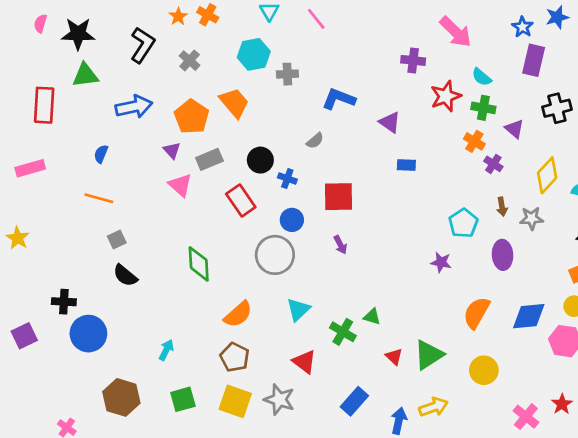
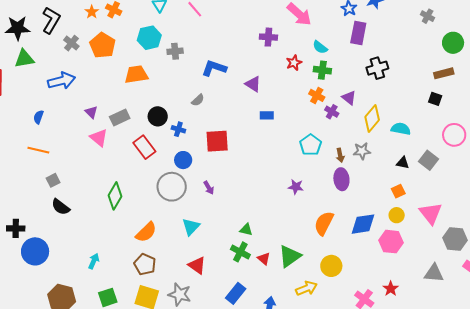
black L-shape: (142, 45) -> (51, 20), moved
gray cross: (190, 61) -> (71, 43), moved
red star: (446, 96) -> (294, 63), size x0.7
orange trapezoid: (234, 103) -> (136, 75), turned -55
orange pentagon: (192, 117) -> (103, 45), moved
purple triangle: (514, 129) -> (349, 98), moved
brown arrow: (502, 207) -> (340, 155), moved
cyan pentagon: (463, 223) -> (311, 145), moved
purple arrow: (340, 245) -> (209, 188), moved
green diamond: (199, 264) -> (115, 196), turned 36
green cross: (343, 332) -> (240, 252), moved
yellow arrow: (433, 407) -> (307, 288), moved

